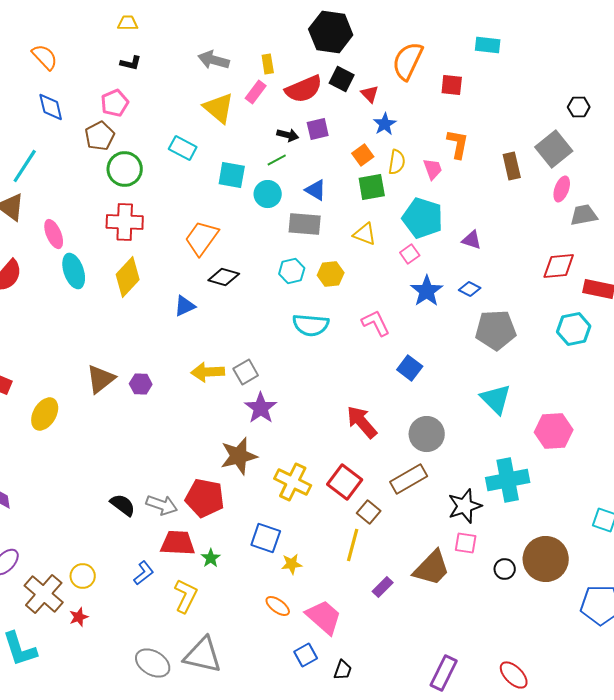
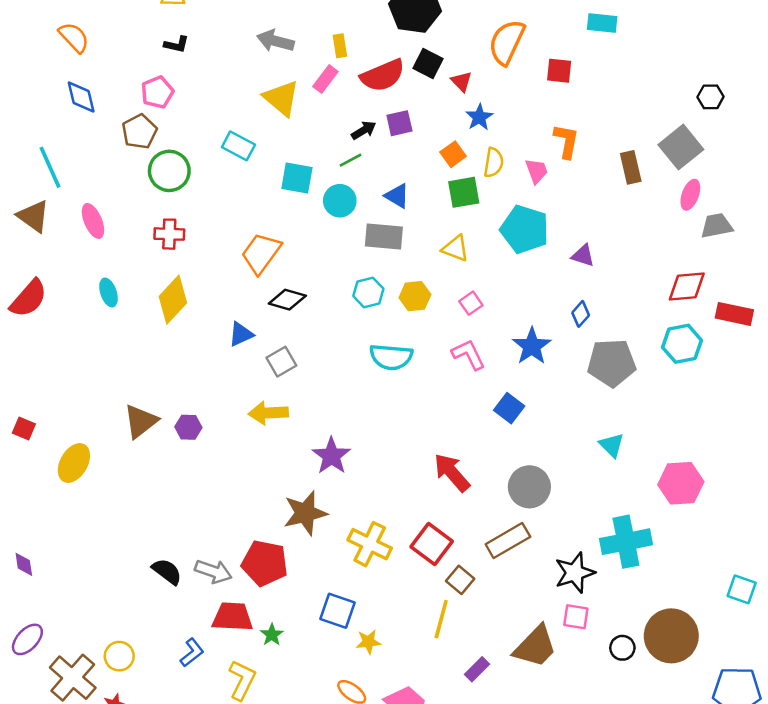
black arrow: (288, 135) -> (364, 130), turned -45
cyan line: (25, 166) -> (50, 167), turned -57
red cross: (125, 222) -> (169, 234), size x0.7
pink ellipse: (54, 234) -> (93, 221), moved
pink square: (410, 254) -> (471, 303), moved
cyan ellipse: (74, 271) -> (108, 292), size x0.7
blue diamond: (470, 289) -> (581, 314), turned -75
blue star: (427, 291) -> (532, 346), moved
cyan hexagon: (574, 329) -> (682, 344), moved
gray square: (246, 372) -> (281, 362), moved
cyan triangle: (496, 399) -> (612, 445), size x0.7

